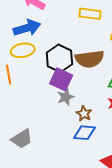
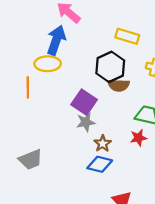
blue arrow: (27, 28) -> (56, 40), turned -64
black hexagon: (59, 58) -> (110, 67), moved
brown semicircle: (90, 59) -> (119, 85), size x0.7

